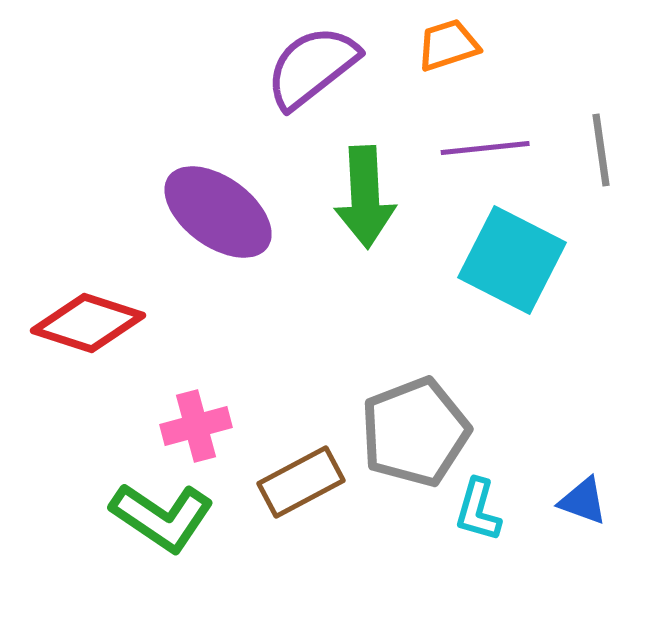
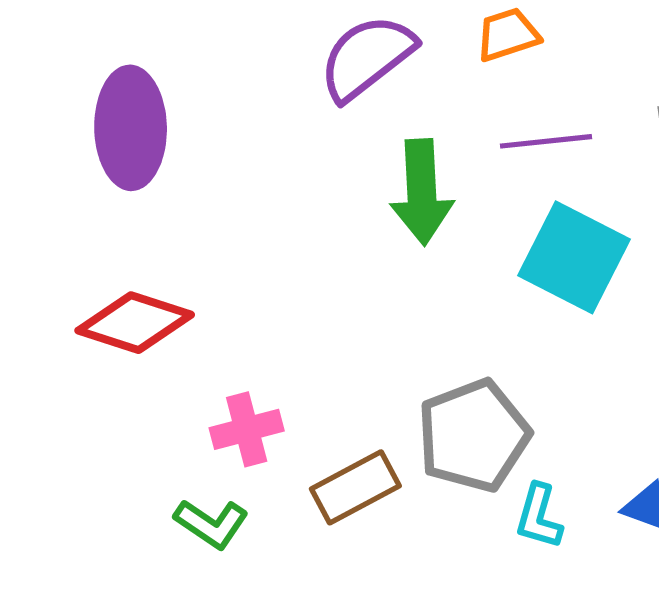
purple ellipse: (218, 212) -> (131, 128), moved, turned 53
green L-shape: (162, 517) -> (211, 524), size x0.7

